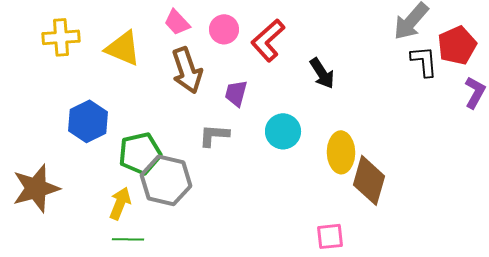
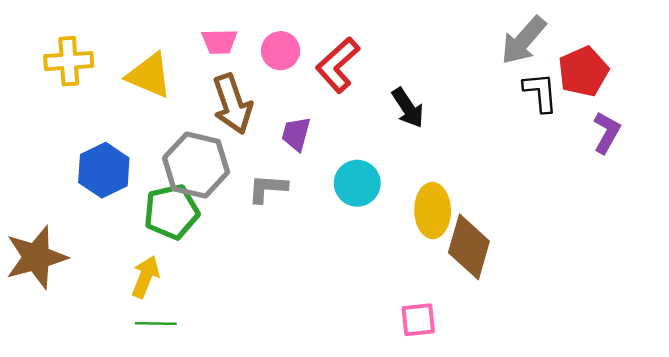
pink trapezoid: (177, 22) -> (219, 42), turned -48
gray hexagon: (166, 180) -> (196, 165), moved

